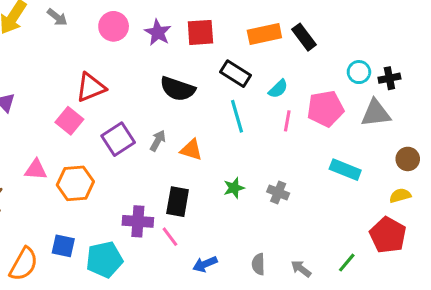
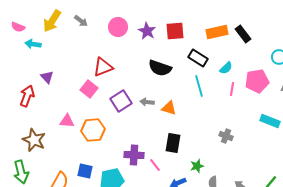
gray arrow: (158, 141) -> (147, 102), turned -112
green star: (234, 188) -> (197, 166), moved
black rectangle: (178, 202) -> (173, 143), moved

